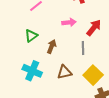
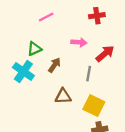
cyan cross: (32, 71) -> (23, 71), moved
yellow square: (93, 75) -> (94, 106), turned -30

